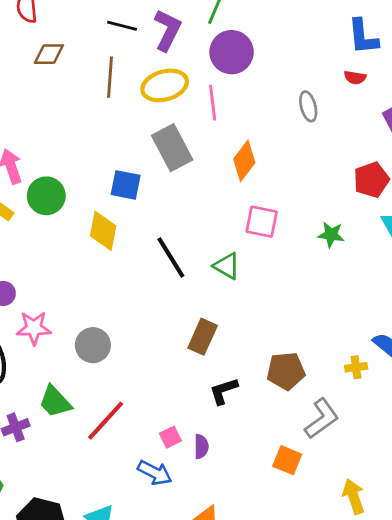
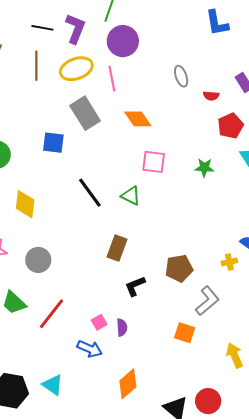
red semicircle: (355, 77) -> (211, 96), moved
orange diamond: (244, 161) -> (138, 119), turned -68
yellow diamond: (103, 231) -> (25, 204), moved

